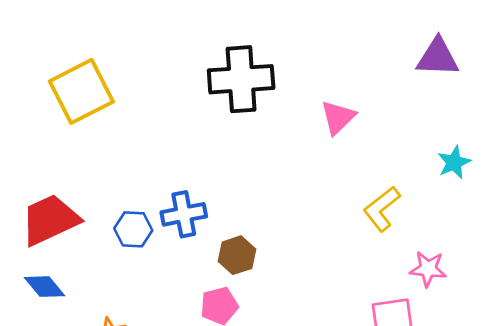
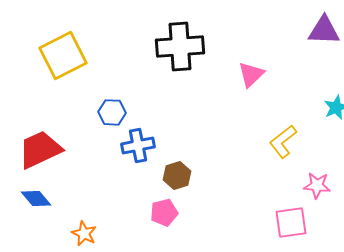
blue hexagon: (133, 229) -> (112, 112), moved

